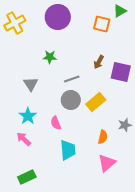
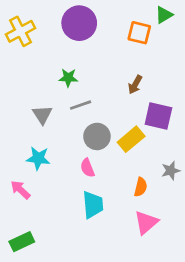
purple square: (121, 72) -> (158, 116), moved
gray line: (72, 79) -> (81, 105), moved
cyan star: (28, 116) -> (38, 158), turned -30
pink semicircle: (56, 123) -> (87, 168), moved
pink arrow: (24, 139) -> (20, 190), moved
green rectangle: (27, 177) -> (22, 242), moved

